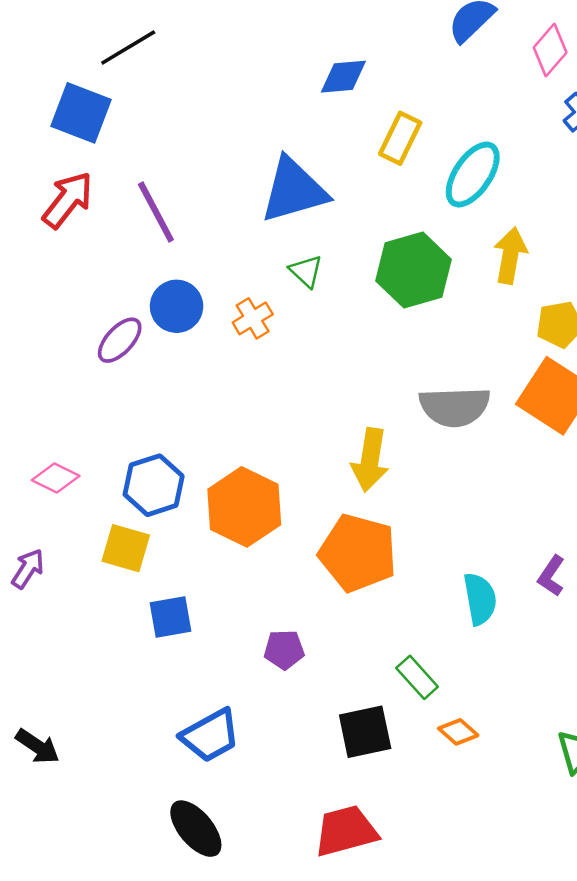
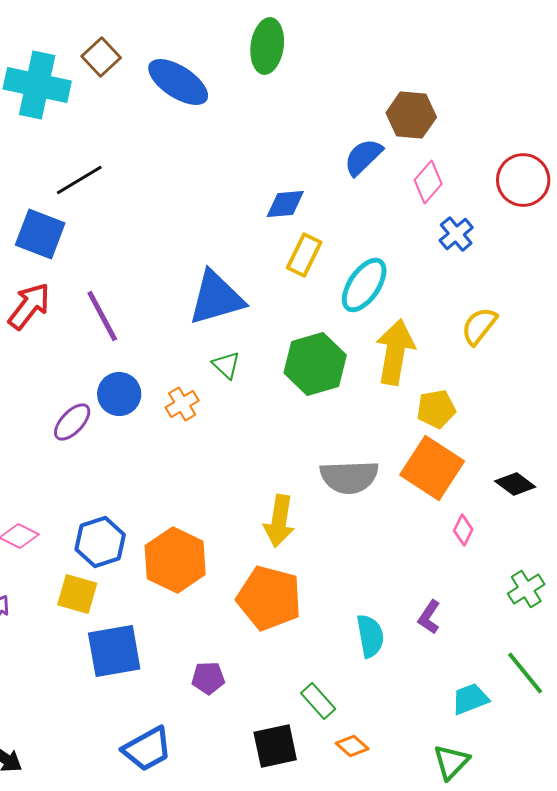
blue diamond: (343, 77) -> (285, 204), moved
yellow arrow: (510, 256) -> (395, 352), size x1.4
blue square: (170, 617) -> (114, 651), size x1.5

